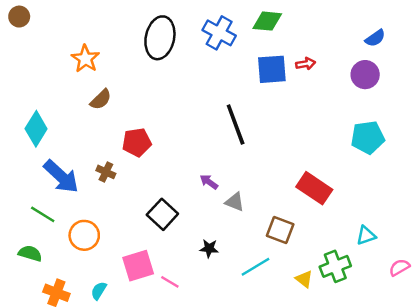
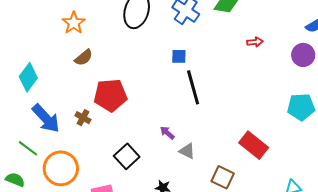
blue square: (272, 69) -> (179, 56), moved, size x0.6
red pentagon: (137, 142) -> (110, 95), size x1.4
orange circle: (84, 235) -> (61, 168), size x1.4

